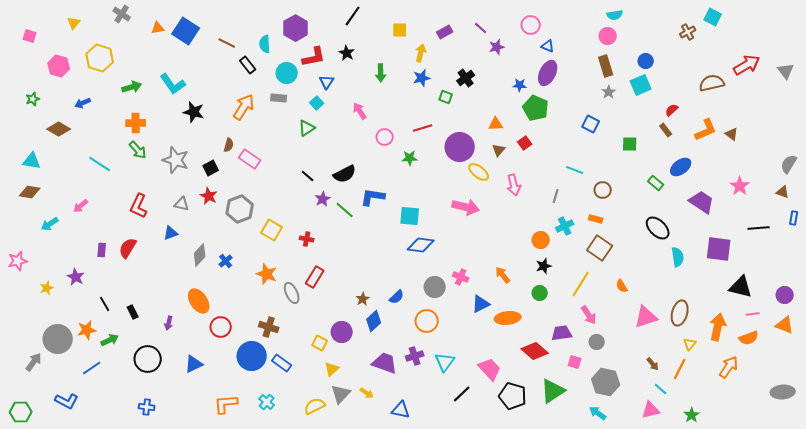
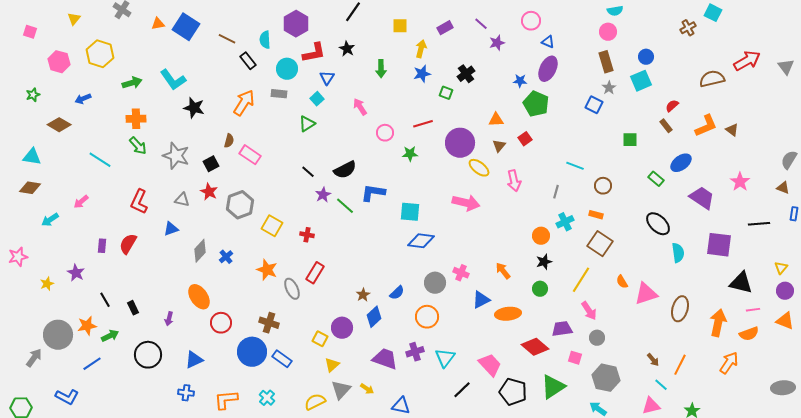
blue square: (591, 124) -> (594, 105), moved
pink triangle: (646, 317) -> (646, 294), moved
yellow triangle: (690, 344) -> (781, 268), moved
blue cross: (147, 407) -> (186, 393), moved

